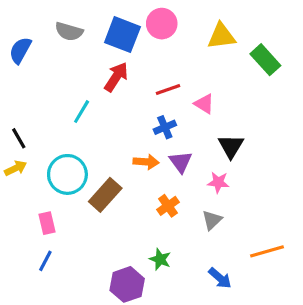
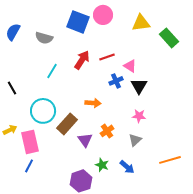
gray semicircle: (69, 31) -> (44, 38), moved
red arrow: (116, 77) -> (82, 60), moved
blue cross: (165, 127) -> (116, 81), moved
black triangle: (231, 146) -> (139, 86), moved
purple triangle: (181, 162) -> (85, 140), moved
yellow arrow: (16, 168) -> (10, 130), moved
pink rectangle: (47, 223) -> (30, 142), size x1.6
blue arrow: (220, 278) -> (127, 167), moved

